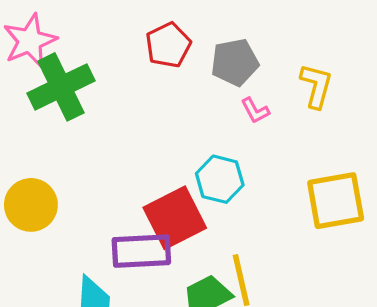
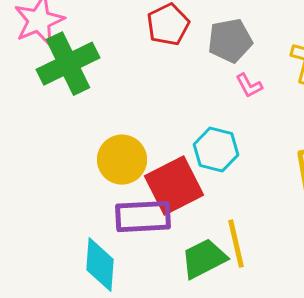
yellow circle: (31, 205) -> (122, 160), moved

